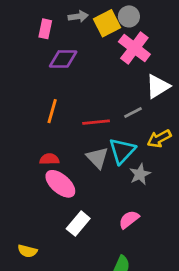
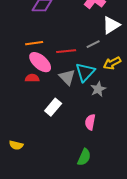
orange line: (52, 111) -> (34, 43), turned 66
pink ellipse: (60, 184) -> (40, 62), moved
pink semicircle: (129, 219) -> (90, 122), turned -42
white rectangle: (78, 224) -> (53, 107), moved

